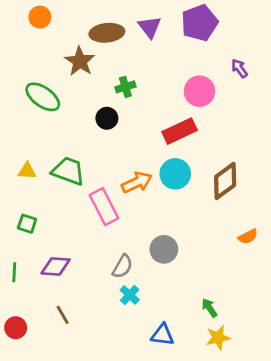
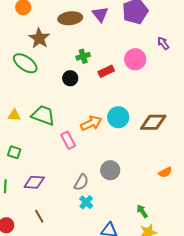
brown star: (80, 61) -> (39, 38), moved
red rectangle: (180, 131) -> (106, 71), moved, size x0.7
brown diamond: (225, 181) -> (153, 122), turned 36
pink rectangle: (104, 207) -> (68, 140), size x0.7
orange semicircle: (248, 237) -> (165, 172), moved

